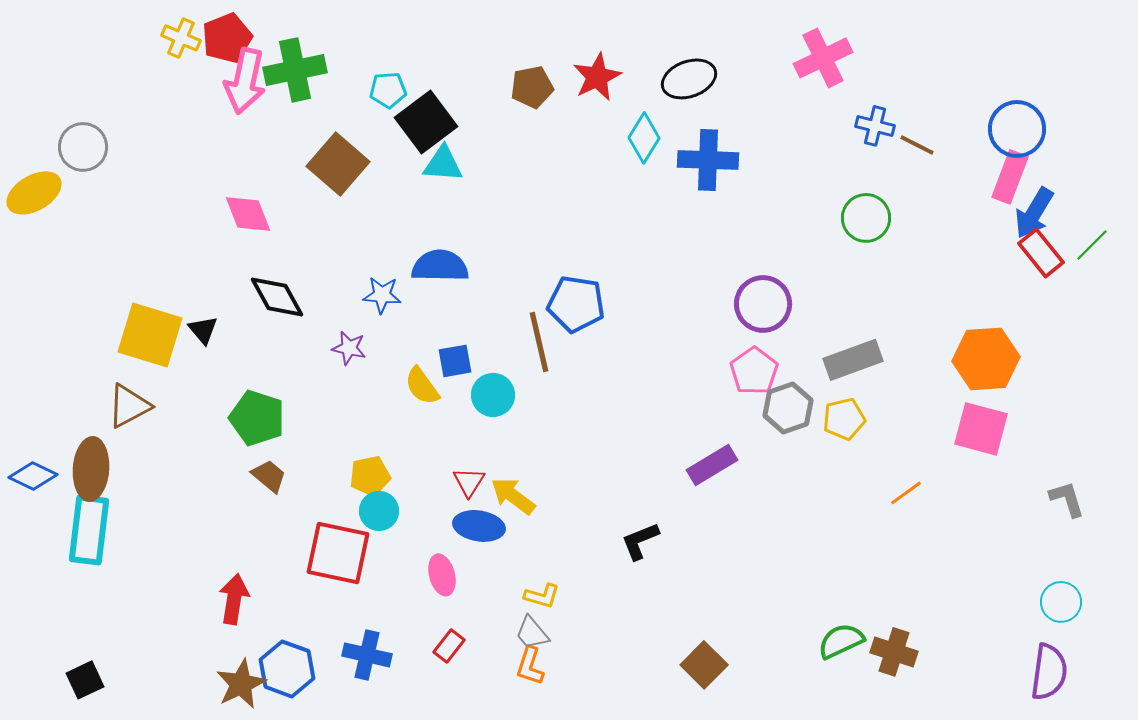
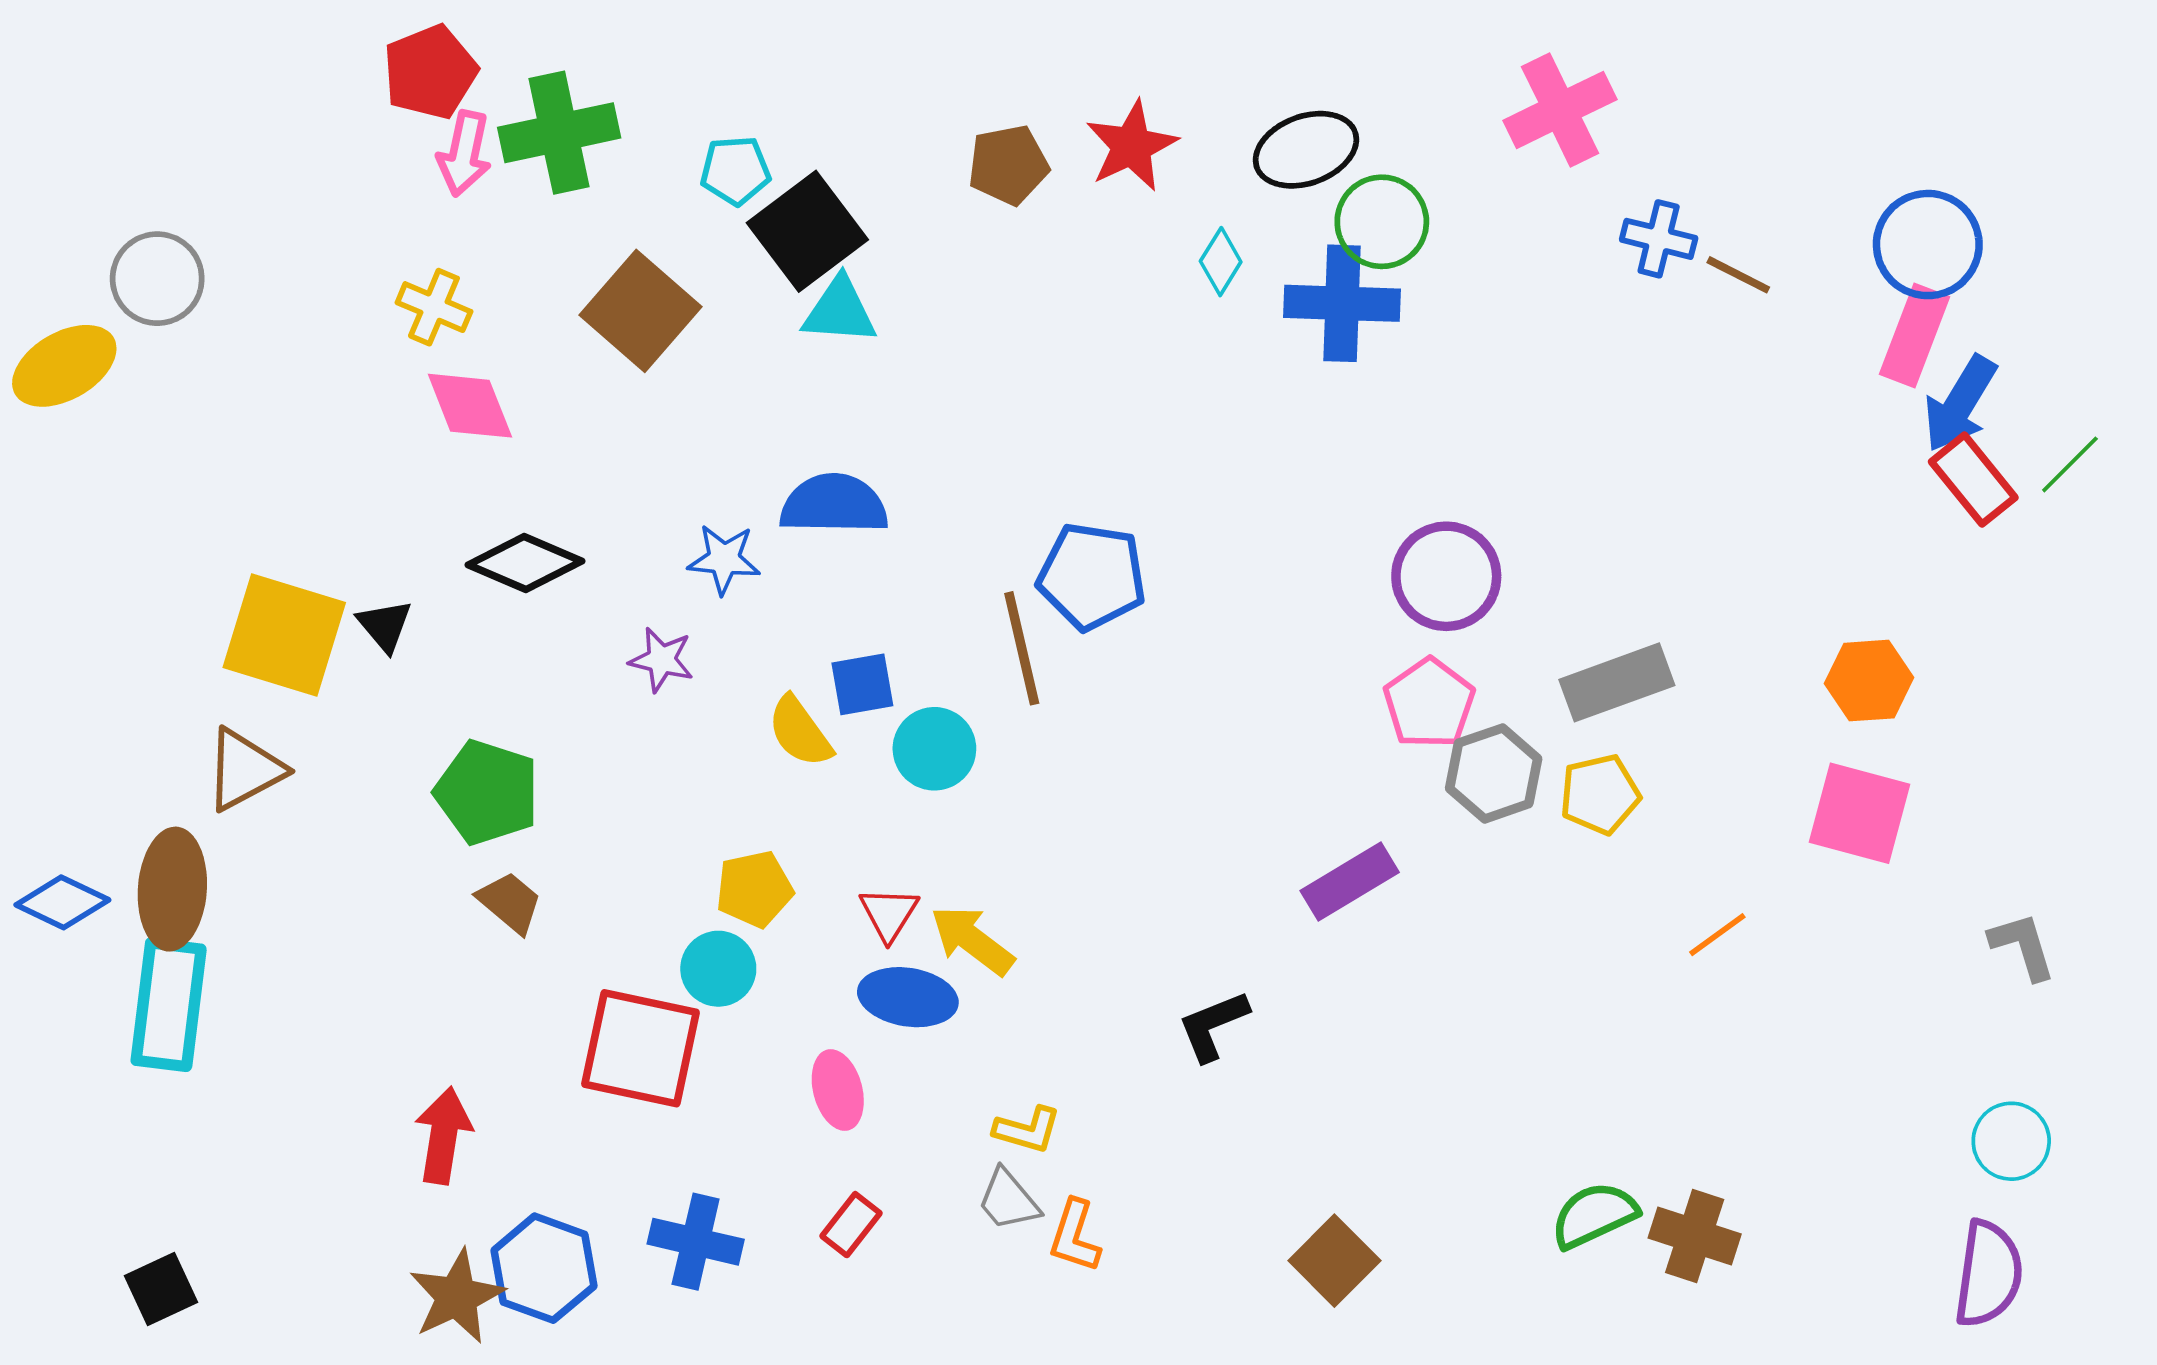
yellow cross: (181, 38) -> (434, 307), moved
pink arrow: (245, 81) -> (464, 154), size x0.7
cyan diamond: (644, 138) -> (1221, 262), size x0.7
green circle: (866, 218) -> (1382, 222), moved
black diamond: (277, 297) -> (525, 563), turned -38
orange hexagon: (986, 359) -> (1869, 681), size x0.7
yellow pentagon: (370, 476) -> (754, 889), moved
orange L-shape: (530, 666) -> (1075, 1236), moved

